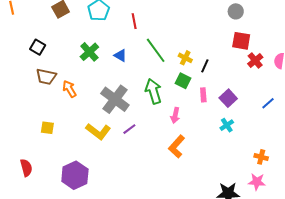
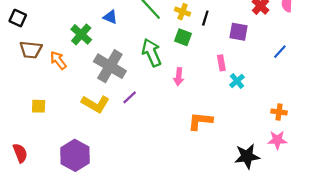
green cross: (89, 52) -> (81, 34), moved
pink rectangle: (203, 95) -> (221, 63), moved
purple square: (228, 98) -> (239, 32), moved, turned -30
orange L-shape: (177, 147) -> (200, 121), moved, turned 60

